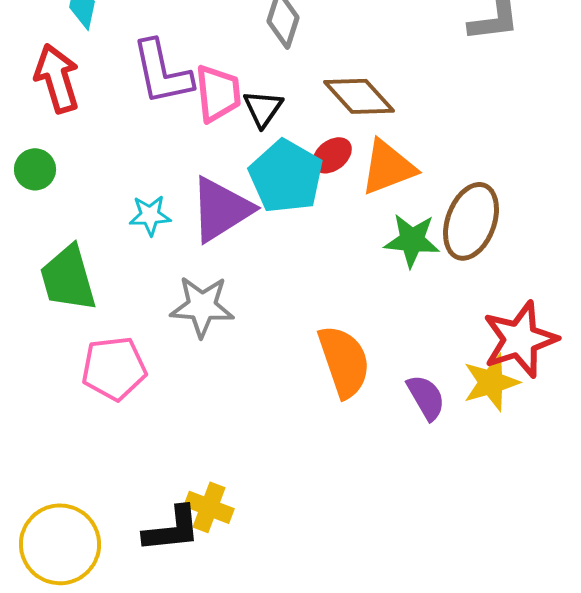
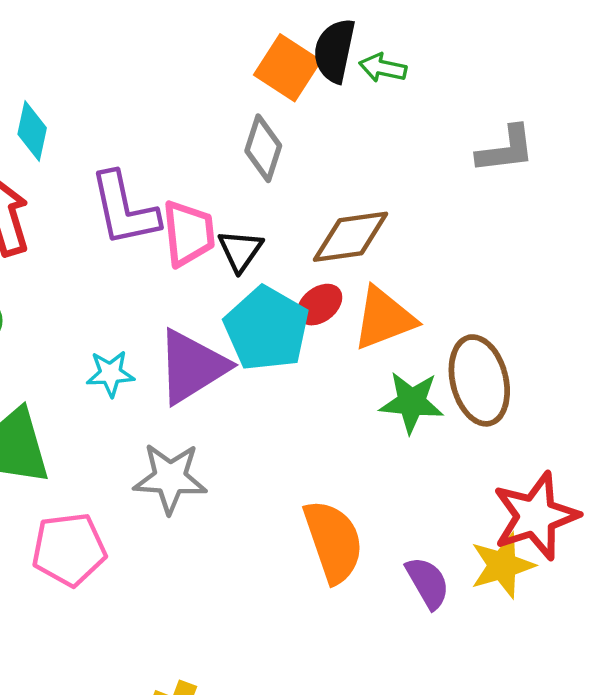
brown diamond: (359, 96) -> (351, 237), turned -56
brown ellipse: (471, 221) -> (479, 380), turned -34

